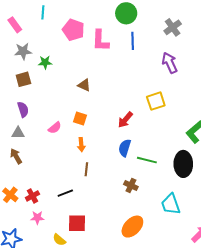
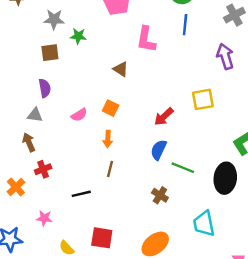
pink L-shape: (100, 41) -> (146, 39), moved
red cross: (32, 196) -> (43, 169), moved
red square: (77, 223) -> (102, 238), moved

